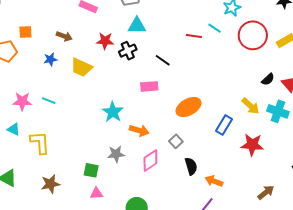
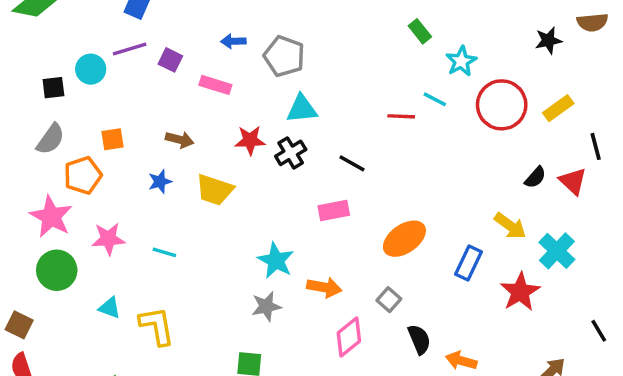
pink star: (22, 101) -> (108, 239), moved
cyan cross: (278, 111) -> (557, 251), moved, turned 30
red star: (252, 145) -> (520, 292), turned -30
gray star: (116, 154) -> (266, 306), moved

